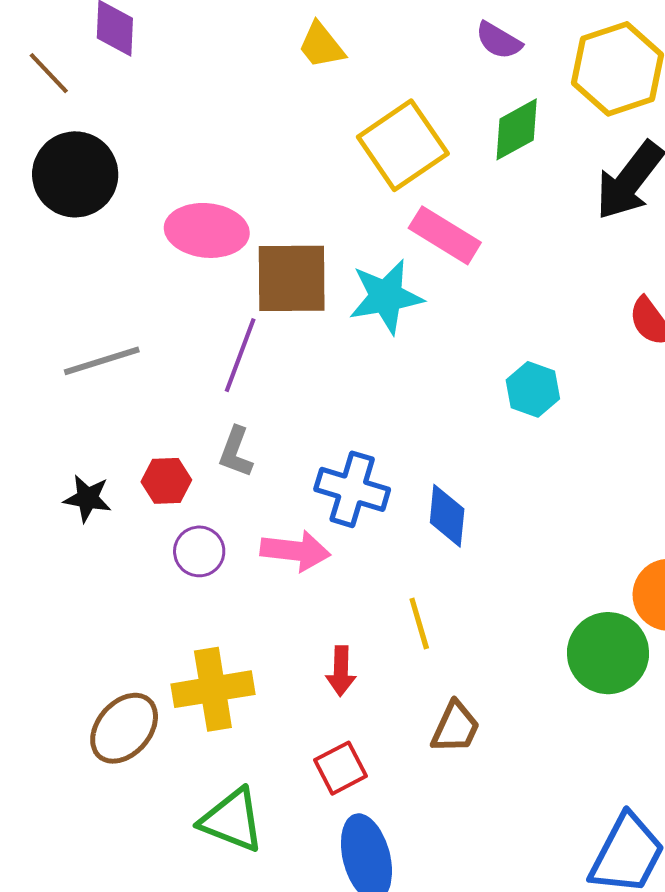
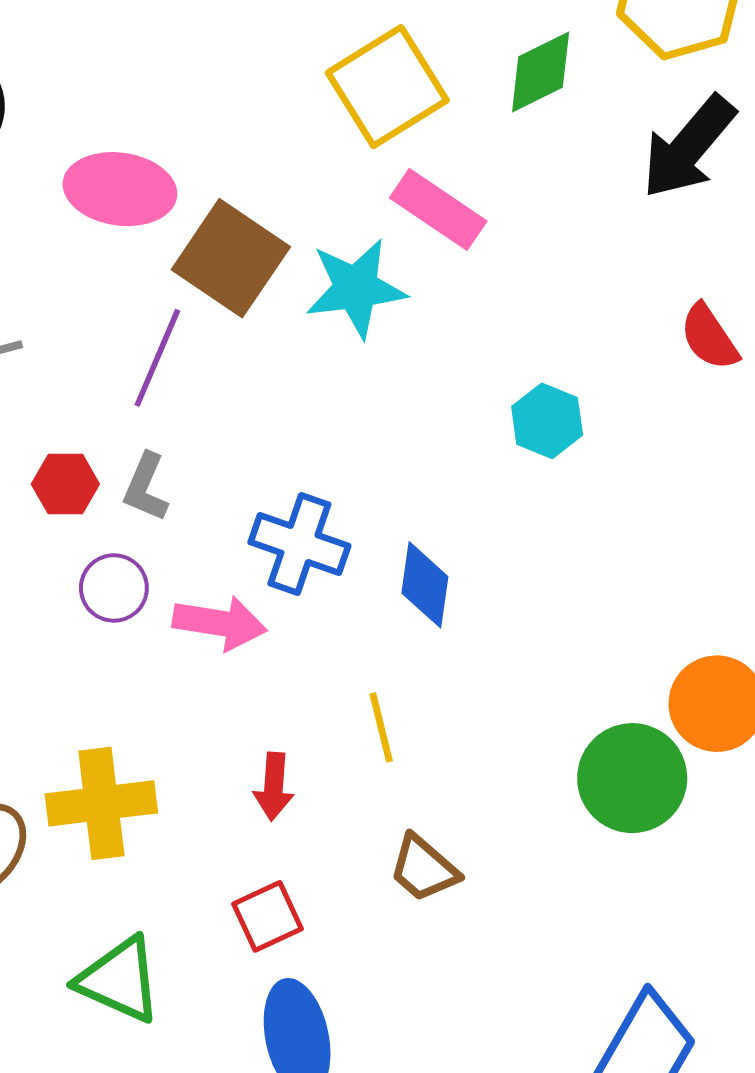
brown square: (292, 278) -> (231, 258), turned 32
red hexagon: (166, 481) -> (65, 484), moved
purple circle: (199, 551) -> (114, 588), moved
brown trapezoid: (455, 727) -> (424, 868), turned 104

